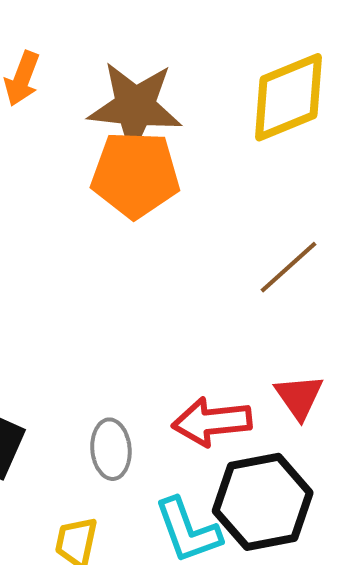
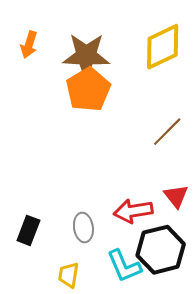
orange pentagon: (135, 175) -> (88, 90), turned -30

